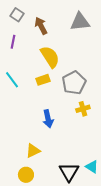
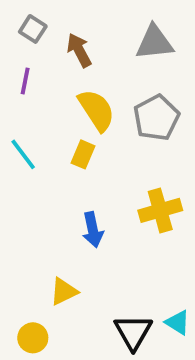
yellow rectangle: (43, 80) -> (83, 154), turned -48
gray pentagon: (74, 83) -> (156, 118), moved
yellow cross: (83, 109) -> (160, 210), size x1.5
yellow circle: (26, 175) -> (33, 338), moved

